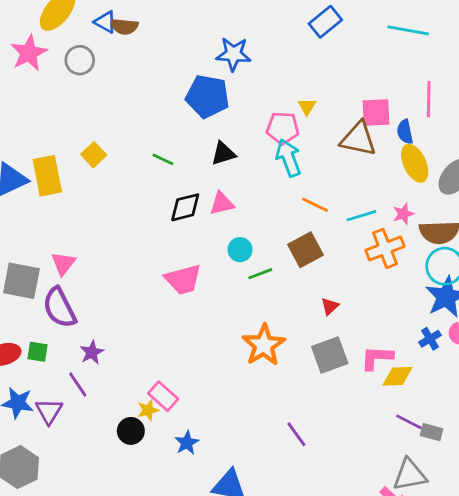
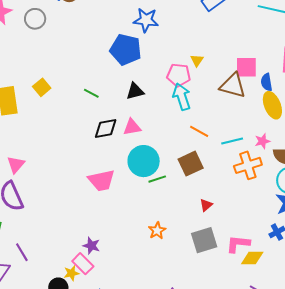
cyan circle: (240, 250) -> (144, 161), size x1.8
orange star: (264, 345) -> (157, 231), size x0.6
purple star: (92, 352) -> (91, 246), moved, turned -30

